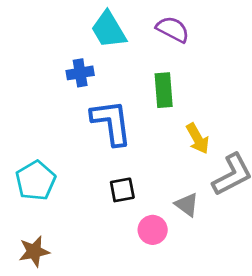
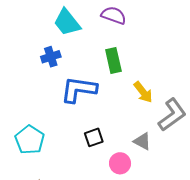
blue L-shape: (111, 122) -> (79, 90), turned -66

